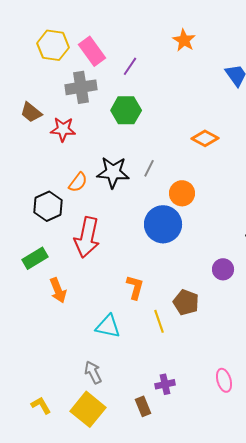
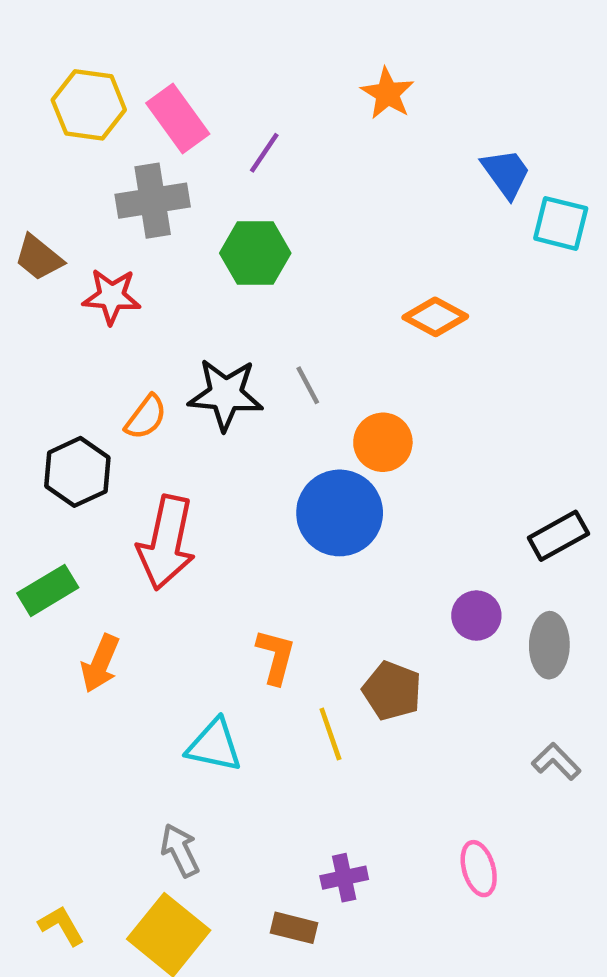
gray line: (149, 168) -> (308, 385), turned -54
orange arrow: (58, 290) -> (100, 663), turned 45
brown rectangle: (143, 406) -> (294, 928), turned -54

